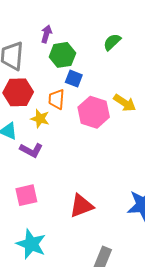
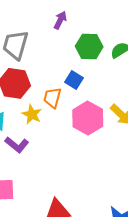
purple arrow: (46, 34) -> (60, 20), moved
green hexagon: (62, 55) -> (89, 46), moved

